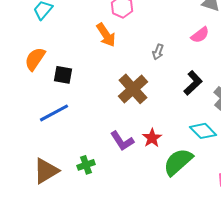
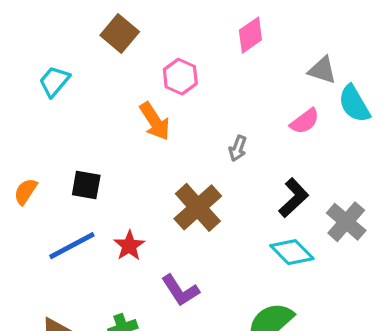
orange semicircle: (35, 59) -> (26, 191), moved, size x0.7
cyan diamond: (203, 131) -> (292, 252), moved
red star: (152, 138) -> (129, 246), moved

